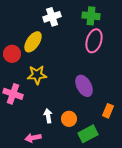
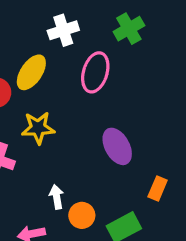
green cross: (91, 16) -> (129, 29), turned -36
pink ellipse: (94, 41) -> (95, 72), moved
orange circle: (69, 119) -> (82, 215), moved

